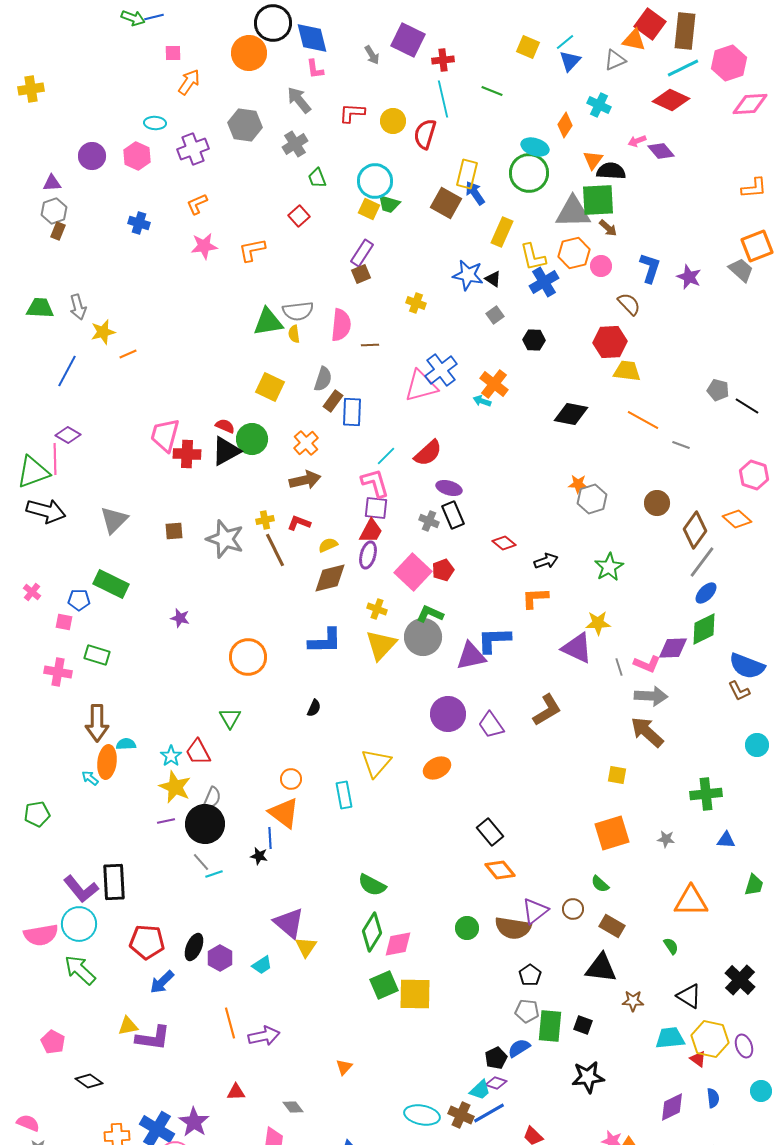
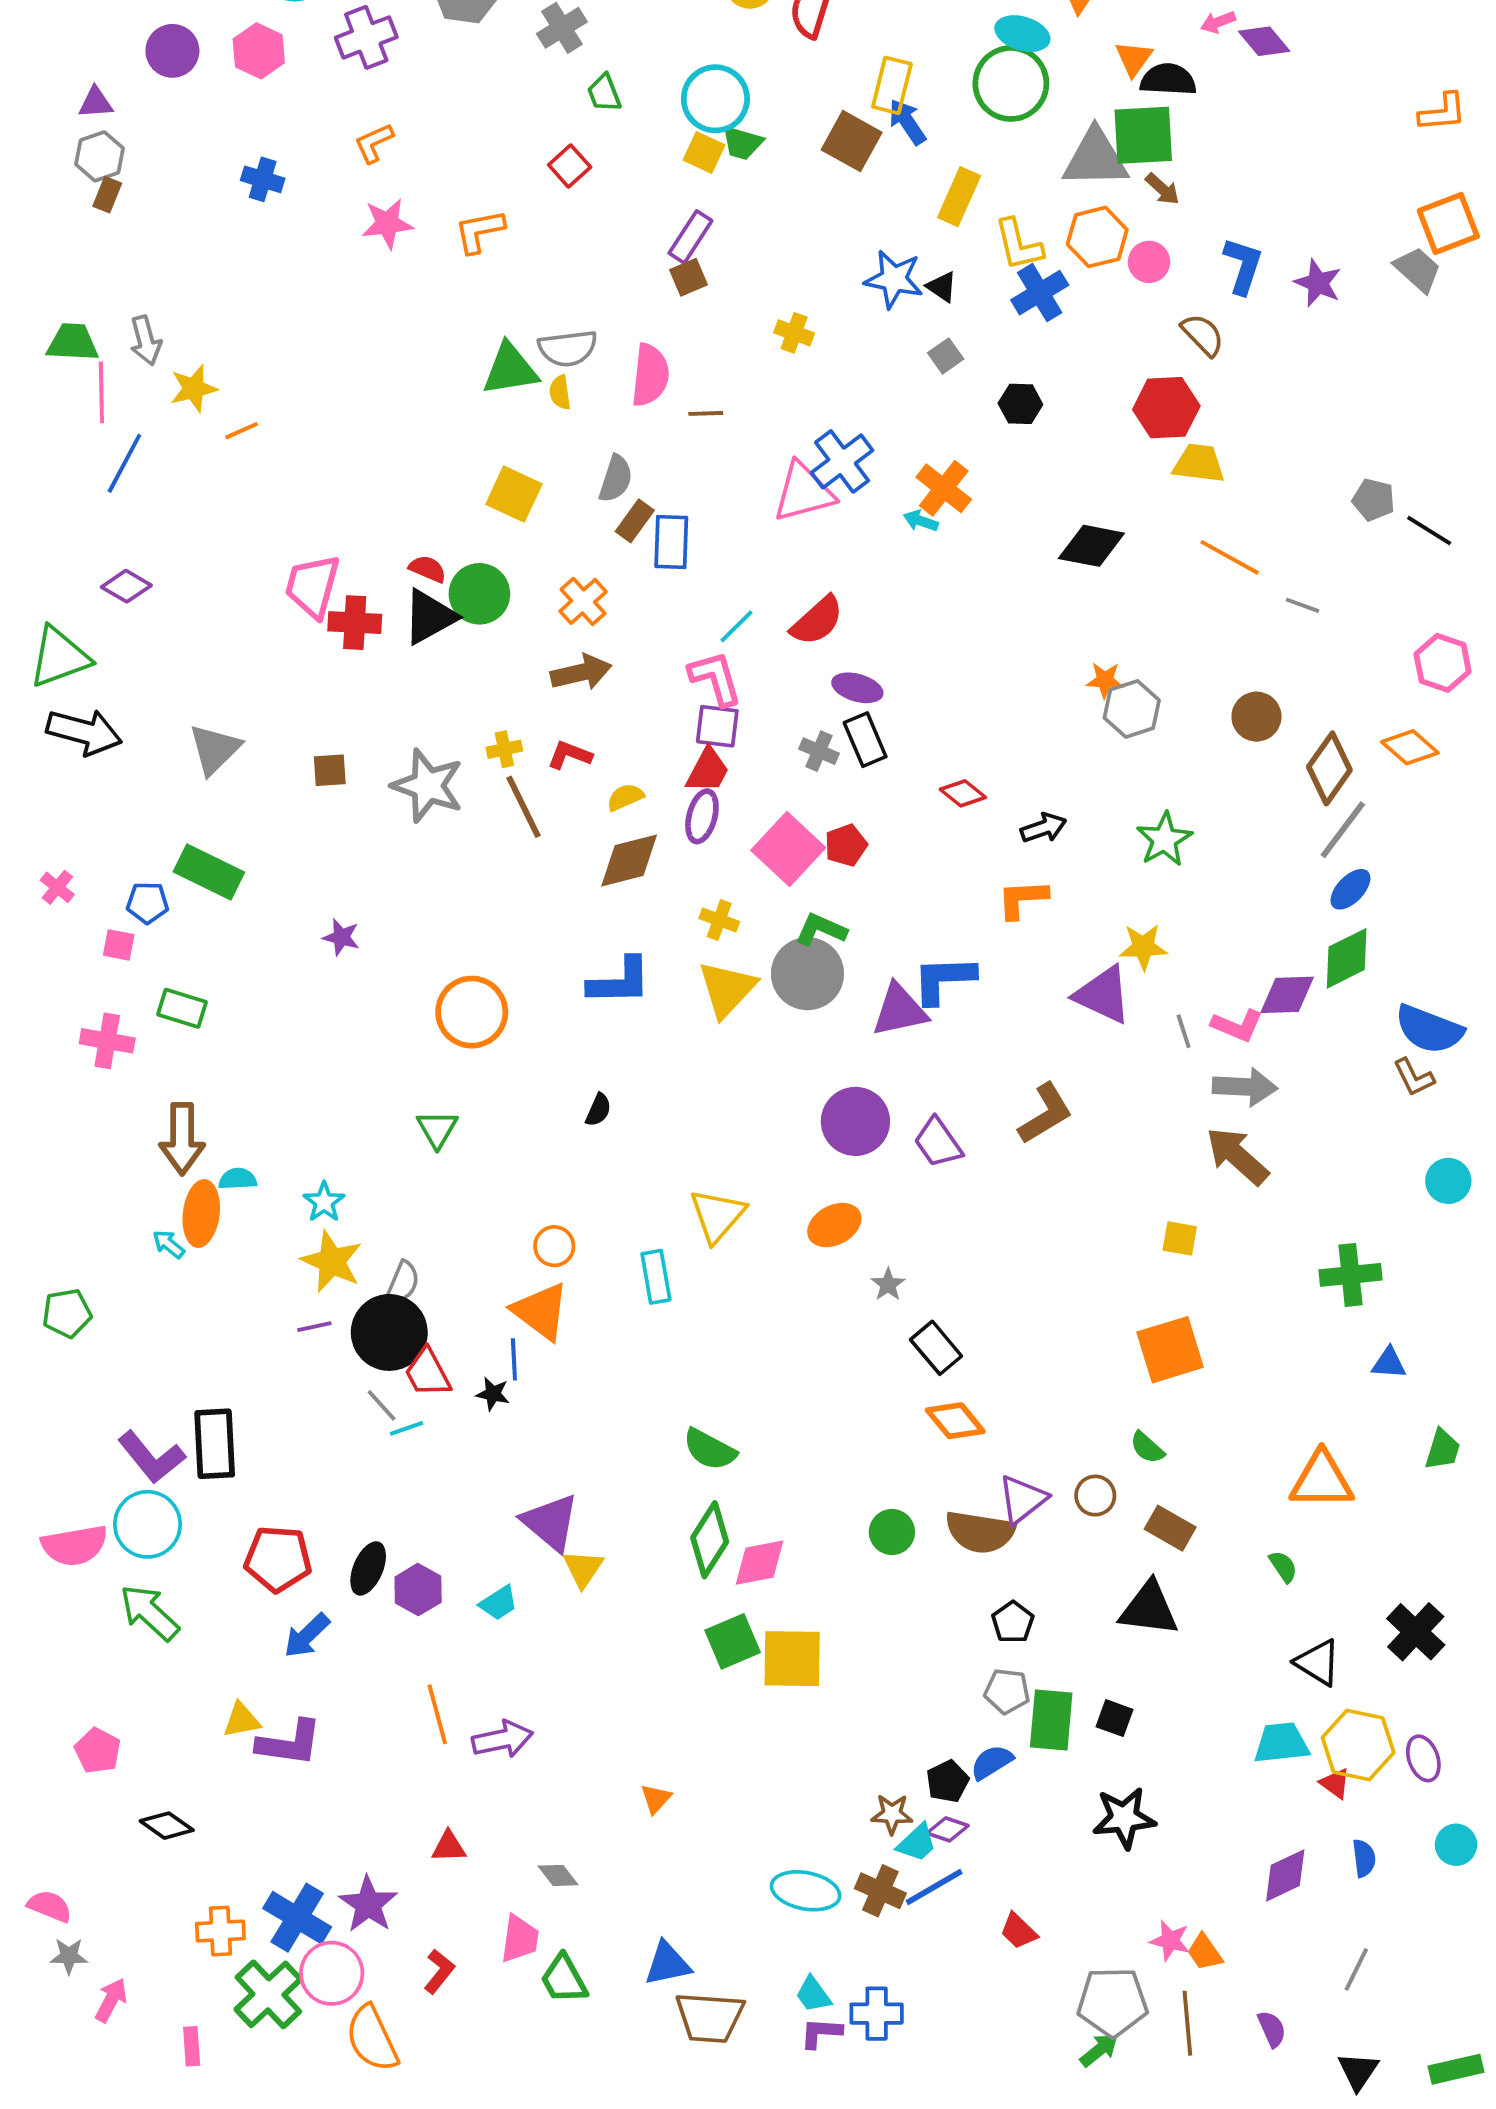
pink line: (55, 459) -> (101, 392), moved
red trapezoid: (198, 752) -> (428, 1373), moved
gray star: (666, 839) -> (888, 1285), moved, turned 30
brown star: (633, 1001) -> (892, 1814), moved

